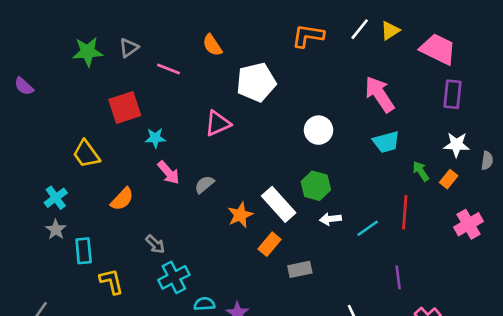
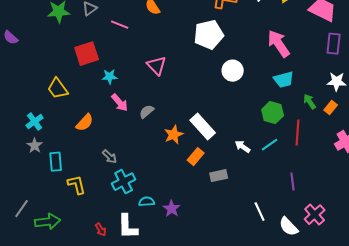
white pentagon: (256, 82) -> (209, 35), moved
pink triangle: (218, 123) -> (157, 66), turned -50
green hexagon: (316, 186) -> (273, 113), moved
white arrow: (330, 219) -> (243, 147), moved, turned 42

